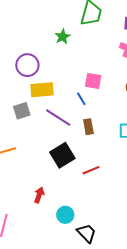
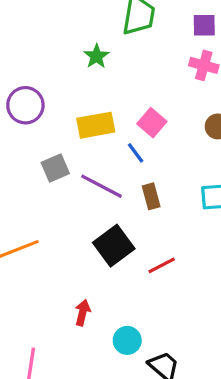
purple circle: (27, 65) -> (25, 105), moved
pink square: (93, 81) -> (152, 123), turned 36
yellow rectangle: (42, 90) -> (96, 125), moved
gray square: (22, 111) -> (55, 168), moved

